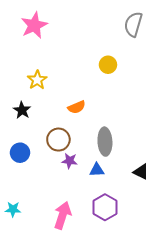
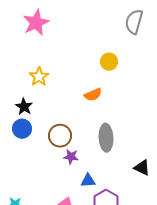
orange semicircle: (77, 107) -> (93, 95), moved
blue circle: (20, 153) -> (22, 129), moved
blue triangle: (97, 170) -> (88, 181), moved

